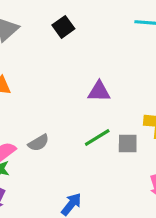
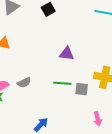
green line: (97, 138) -> (62, 83), turned 30

